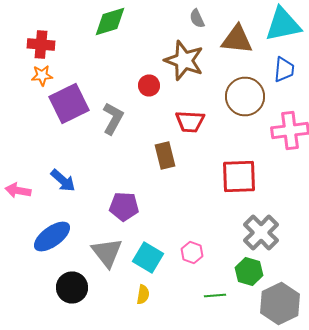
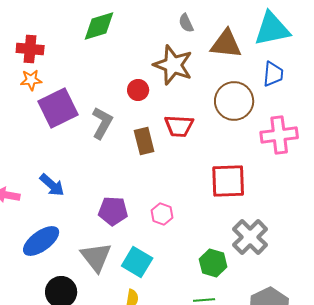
brown rectangle: (165, 156) -> (144, 141), moved
pink hexagon: (192, 252) -> (162, 214), moved
green hexagon: (249, 272) -> (213, 263), moved

